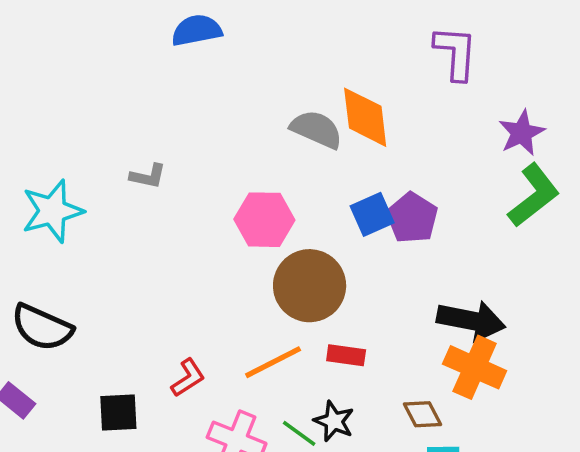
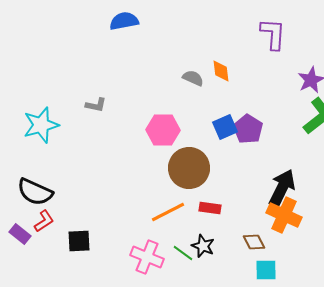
orange diamond: (365, 117) -> (221, 71), size x0.6
gray semicircle: (316, 129) -> (193, 78), size x0.7
black arrow: (471, 320) -> (282, 188), turned -75
red L-shape: (188, 378) -> (44, 221), moved

